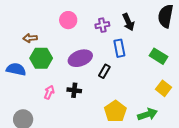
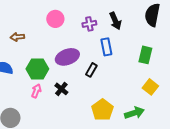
green rectangle: (159, 56) -> (145, 55), turned 72
green hexagon: (41, 58) -> (37, 69), moved
black cross: (74, 90) -> (61, 89), turned 32

